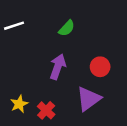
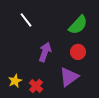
white line: (14, 26) -> (26, 20), moved, turned 70
green semicircle: (67, 28) -> (78, 25), moved, size x1.5

